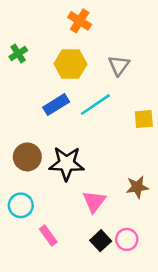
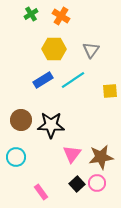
green cross: (18, 54) -> (31, 14), moved
brown star: (137, 187) -> (101, 157), moved, size x1.4
pink rectangle: (48, 235) -> (41, 192), moved

